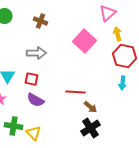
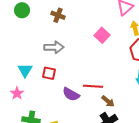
pink square: (84, 41) -> (102, 35), size x0.7
purple semicircle: (36, 100) -> (71, 94), moved

